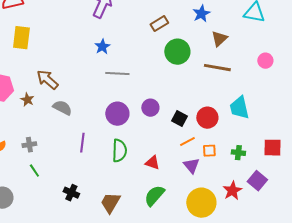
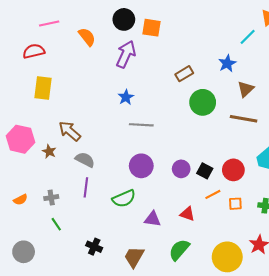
purple circle: (150, 108) -> (181, 169), moved
purple line: (82, 143) -> (86, 187), moved
green semicircle: (119, 151) -> (124, 199), moved, turned 65
red triangle: (152, 163) -> (187, 214), moved
purple triangle: (191, 166) -> (153, 219), moved, turned -42

